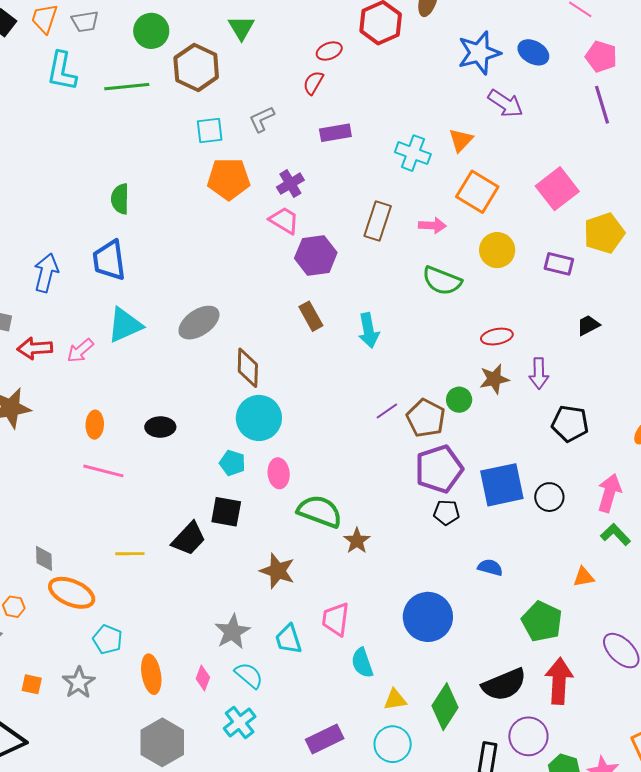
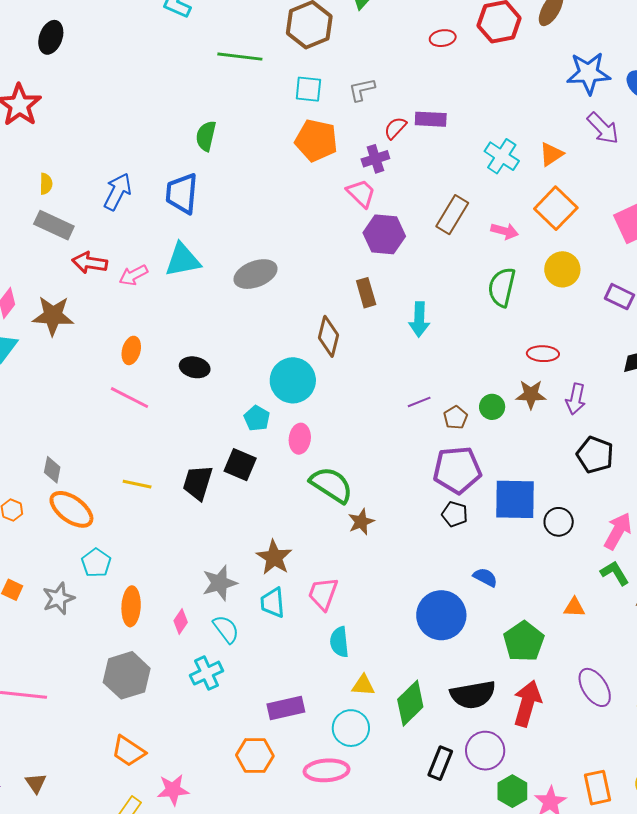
red semicircle: (313, 83) -> (395, 128), moved
green line: (127, 87) -> (240, 57), moved
green semicircle: (442, 281) -> (502, 287), turned 69
brown diamond: (248, 368) -> (328, 336), moved
brown pentagon: (426, 418) -> (456, 417), size x0.6
black trapezoid: (189, 539) -> (198, 483), turned 141
brown star: (277, 571) -> (274, 557), moved
blue circle: (428, 617) -> (441, 615), moved

